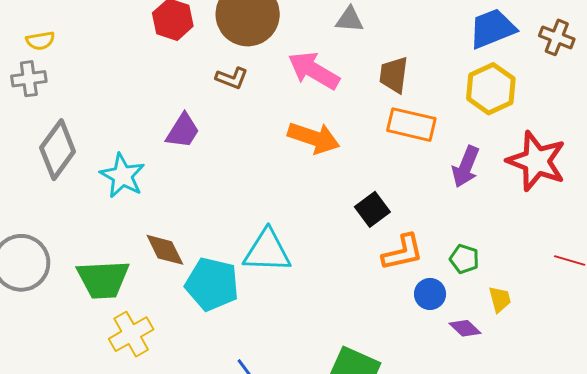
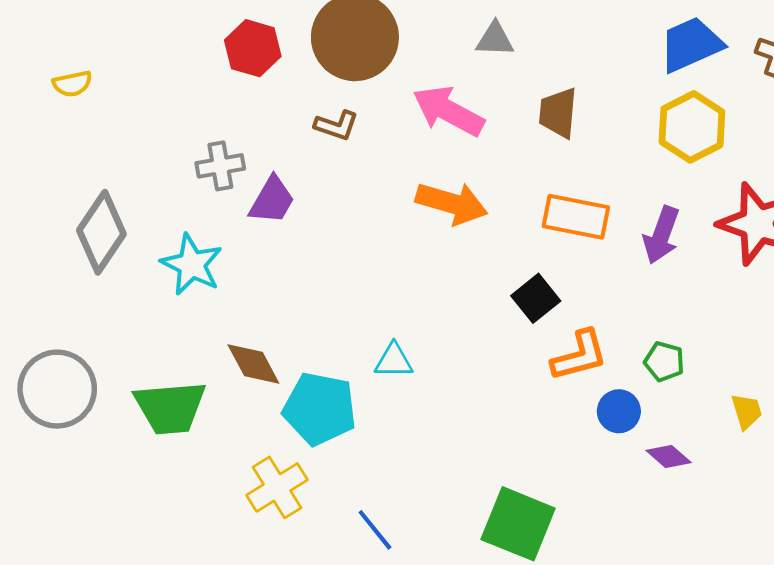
gray cross: (29, 79) -> (220, 166), moved
orange rectangle: (411, 125) -> (576, 217), moved
cyan triangle: (267, 251) -> (394, 361), size x0.6
yellow trapezoid: (500, 299) -> (747, 411), moved
yellow cross: (131, 334) -> (277, 487), moved

